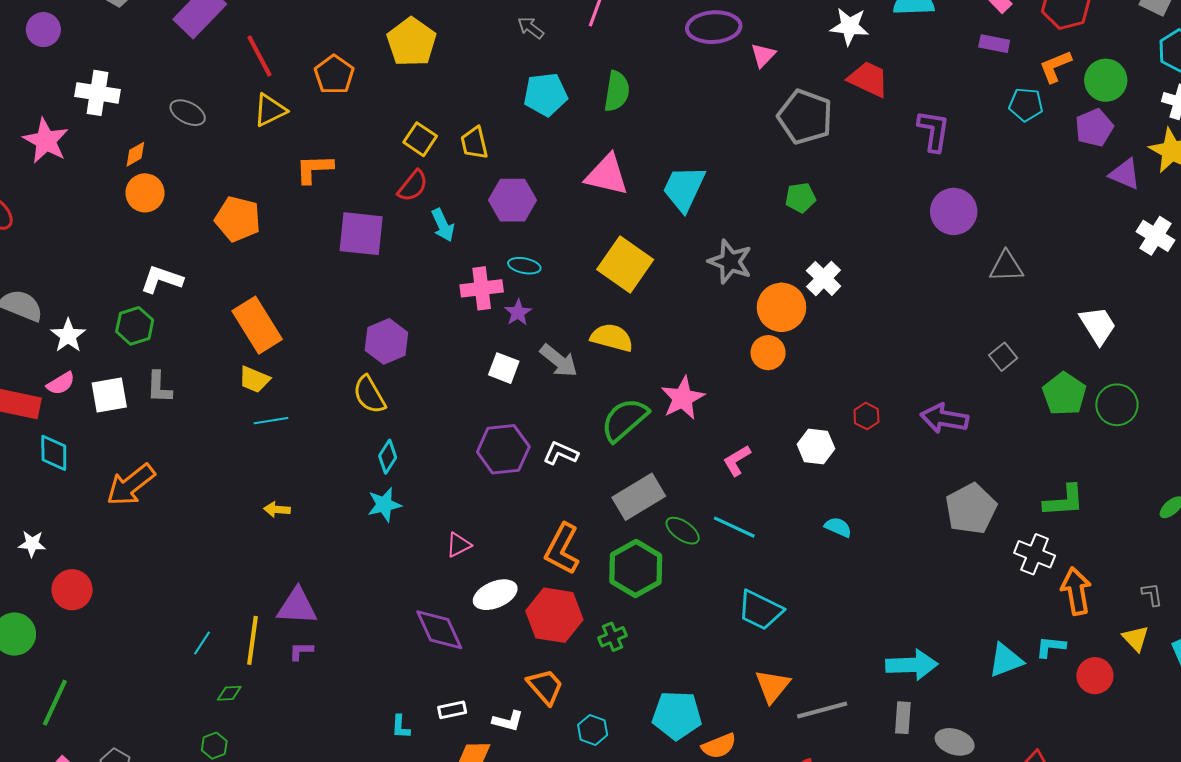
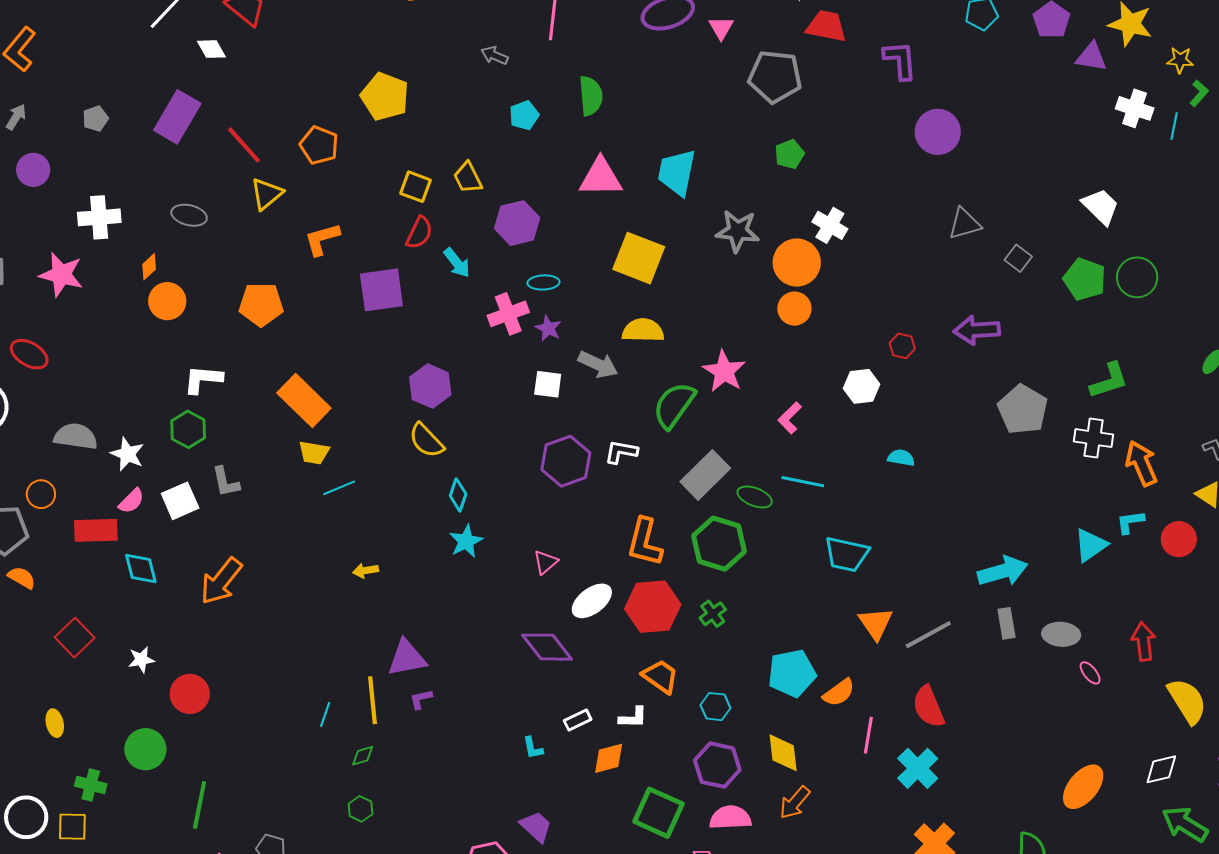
cyan pentagon: (546, 94) -> (524, 115), size x0.7
gray triangle: (1006, 267) -> (965, 224), moved

